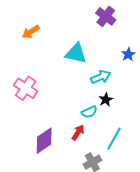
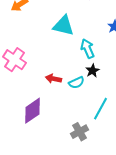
cyan arrow: (101, 77) -> (87, 49), turned -90
red arrow: (78, 132) -> (53, 79), moved, turned -112

